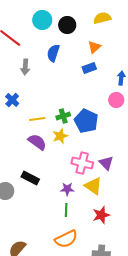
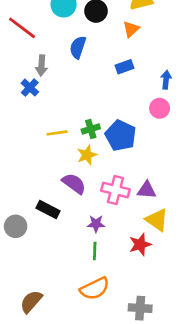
orange triangle: (94, 47) -> (131, 29), moved
blue cross: (12, 100) -> (30, 88), moved
purple semicircle: (37, 142) -> (74, 184), moved
purple triangle: (106, 163) -> (147, 190), turned -42
yellow triangle: (93, 186) -> (157, 220), moved
red star: (101, 215) -> (140, 244), moved

